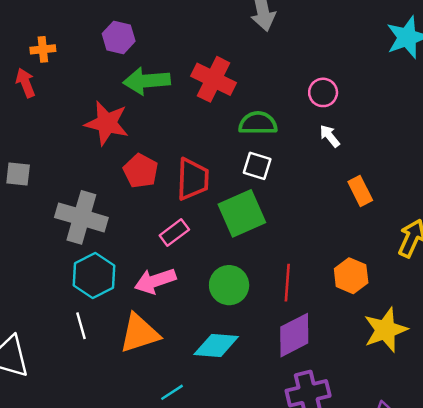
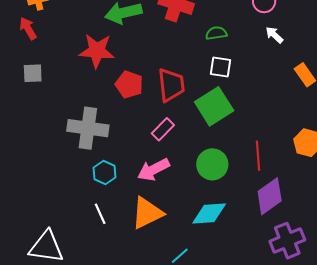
green semicircle: (258, 123) -> (216, 33), size x0.7
gray square: (18, 174) -> (33, 73), moved
cyan hexagon: (94, 275) -> (105, 173), size x0.7

